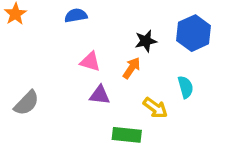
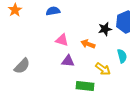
black star: (146, 41) -> (105, 29), moved
orange arrow: (131, 68) -> (88, 44), turned -104

